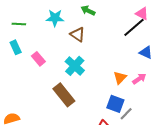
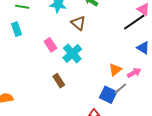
pink rectangle: (38, 59) -> (50, 45), moved
brown rectangle: (64, 95) -> (59, 81), size x0.6
gray line: (126, 114) -> (120, 89), moved

